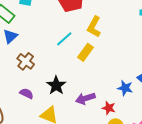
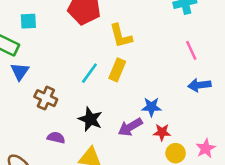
yellow L-shape: (94, 27) -> (121, 36), turned -30
cyan line: (64, 39) -> (89, 73), moved
blue star: (125, 88) -> (151, 107), moved

